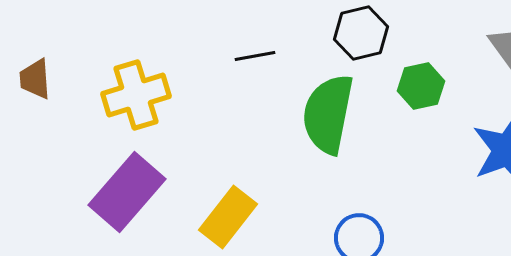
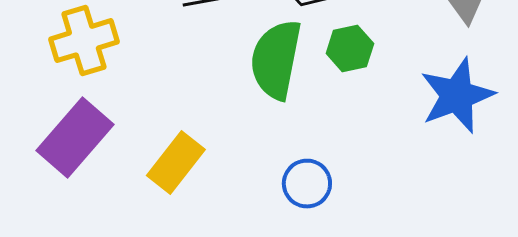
green hexagon: (421, 86) -> (350, 49), moved

